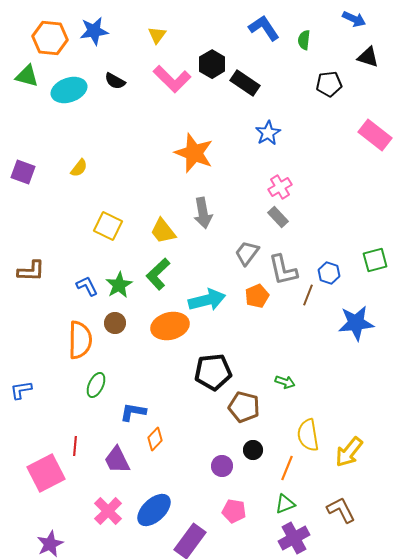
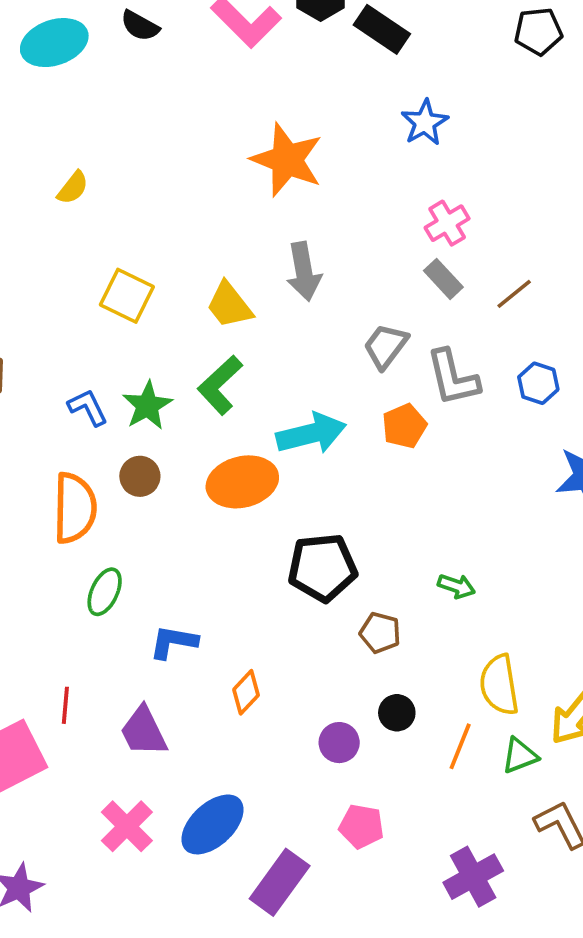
brown line: (308, 295) -> (514, 294), moved, turned 30
brown pentagon: (244, 407) -> (380, 633), size x0.7
orange diamond: (155, 439) -> (246, 692), moved
green triangle: (285, 504) -> (520, 756), moved

